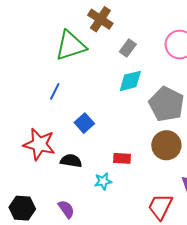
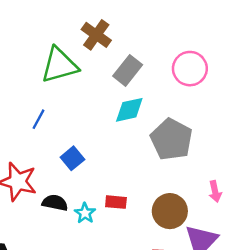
gray rectangle: (128, 48) -> (128, 70), size x1.4
brown circle: (166, 145) -> (170, 211), moved
cyan star: (103, 181) -> (85, 213), moved, turned -30

